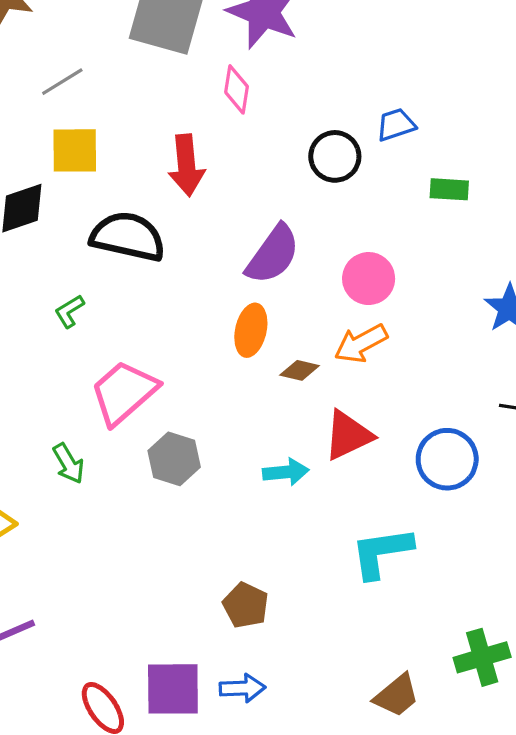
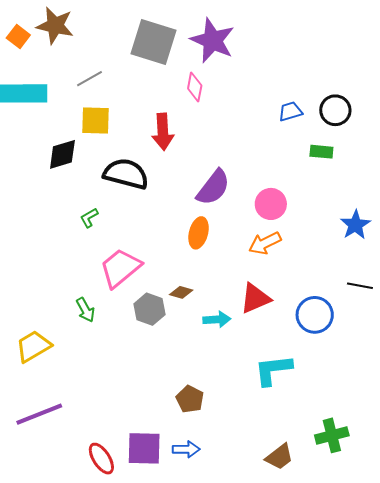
black circle: (335, 156) -> (335, 110), moved
brown diamond: (300, 370) -> (181, 292), moved

